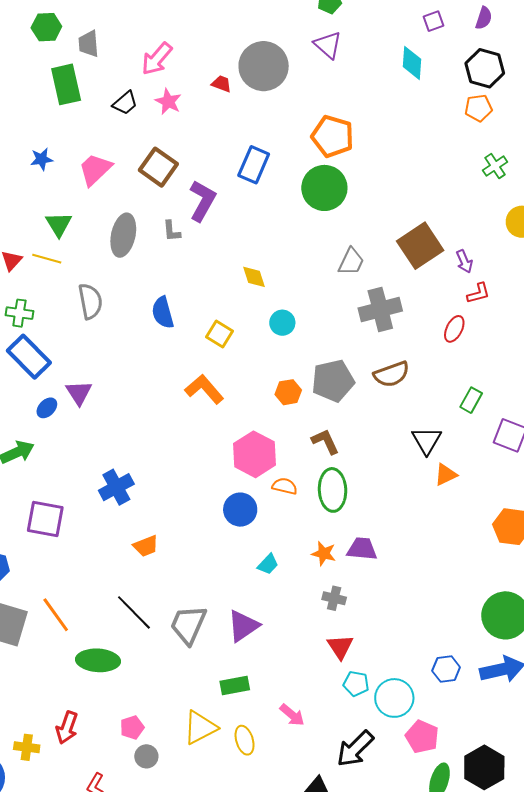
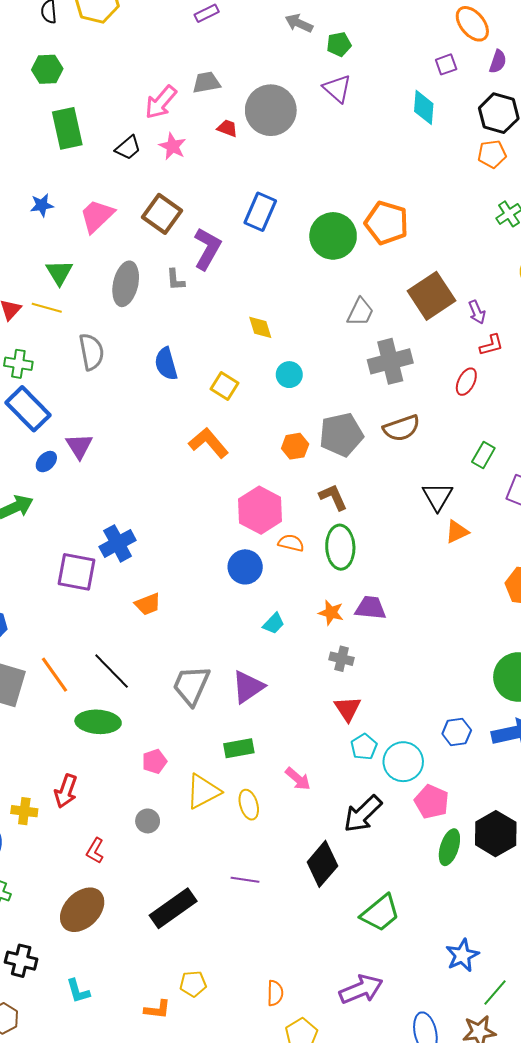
gray trapezoid: (89, 44) -> (206, 82), moved, turned 84
orange pentagon: (332, 136) -> (387, 223), moved
purple square: (45, 519) -> (77, 572), moved
black line: (134, 612) -> (112, 671), moved
cyan pentagon: (356, 684) -> (364, 747), turned 30
pink pentagon: (132, 727) -> (154, 762), moved

